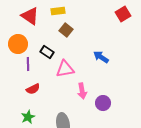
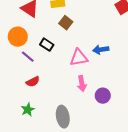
blue arrow: (101, 57) -> (101, 50), turned -42
purple line: (28, 64) -> (28, 57), turned -48
pink triangle: (65, 69) -> (79, 58), moved

